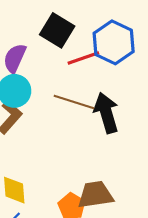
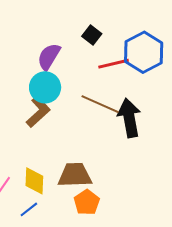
black square: (57, 30) -> (92, 35), size x0.6
brown trapezoid: (95, 195) -> (75, 175), moved

